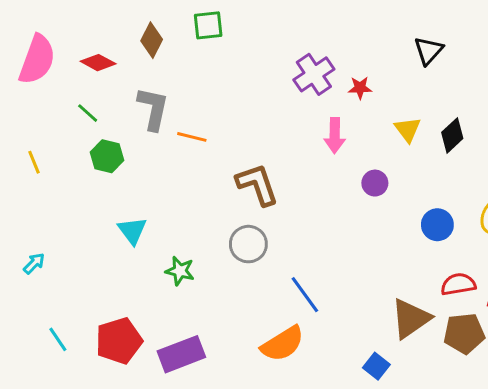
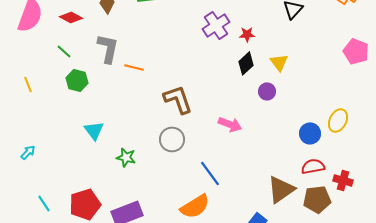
pink arrow: (335, 135) -> (230, 124), moved, turned -70
black diamond: (452, 135) -> (246, 63), moved
purple circle: (375, 183) -> (267, 91), moved
blue circle: (437, 225) -> (310, 133), moved

